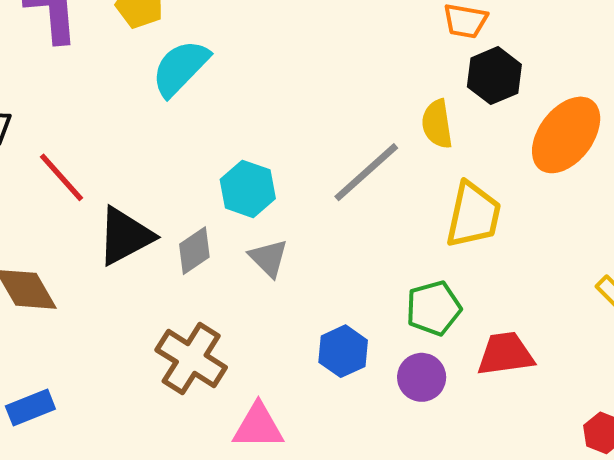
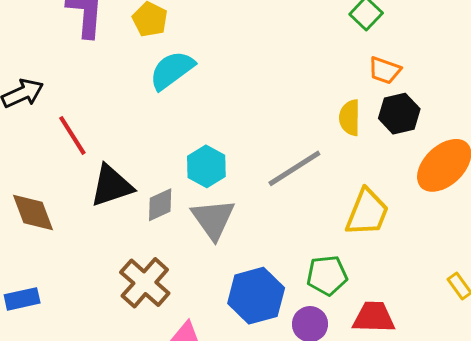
yellow semicircle: (437, 124) -> (350, 118), moved
gray triangle: (269, 258) -> (213, 219), size x1.5
blue hexagon: (343, 351) -> (256, 296), size x1.5

